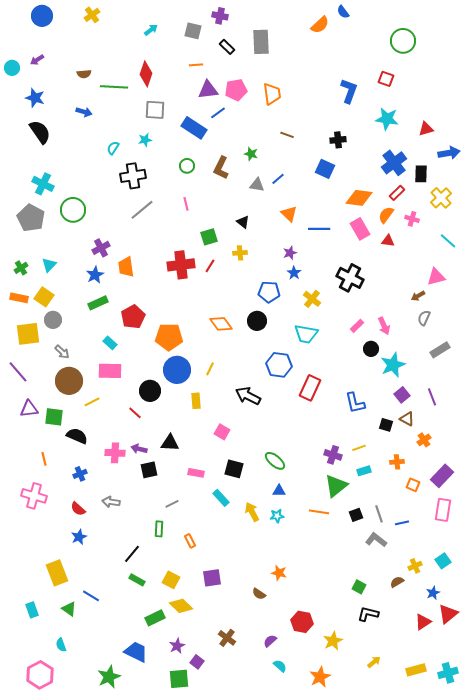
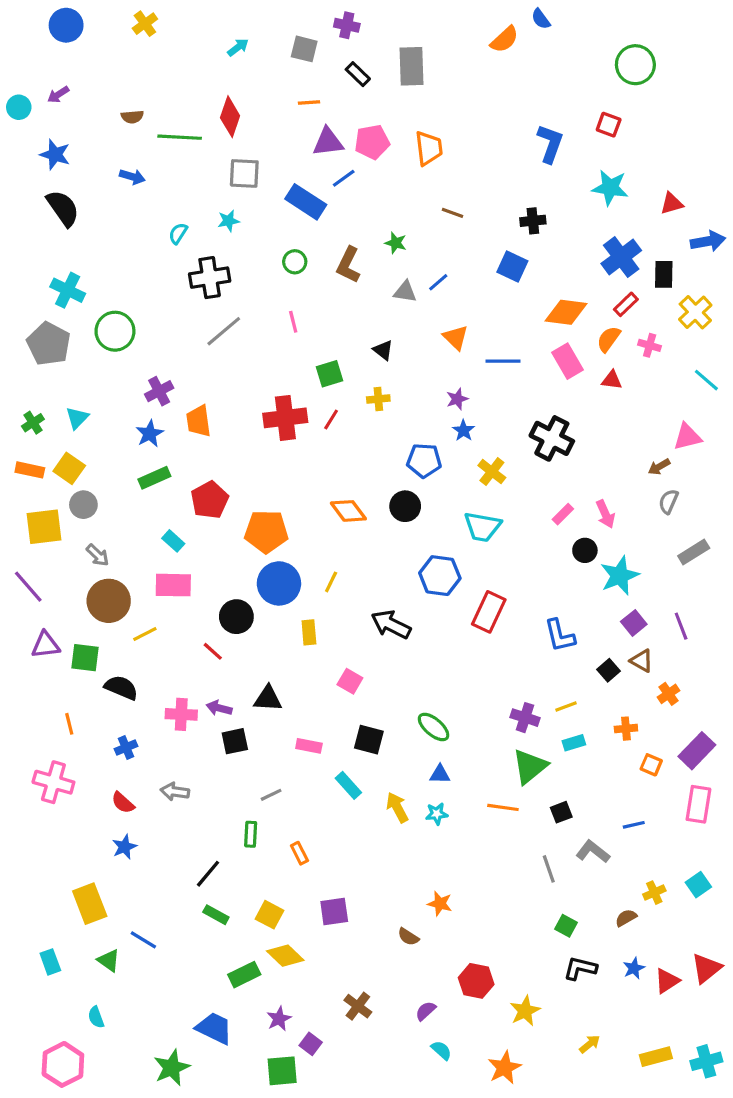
black square: (386, 425) -> (609, 670), turned 32
gray line: (379, 514) -> (549, 869), moved
blue star: (433, 593) -> (634, 968), moved

